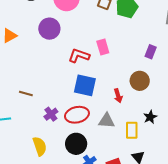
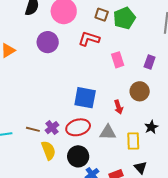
pink rectangle: (103, 47) -> (118, 60), moved
red L-shape: (79, 56) -> (89, 39), moved
brown line: (26, 94) -> (33, 129), moved
yellow semicircle: (40, 146) -> (48, 150), moved

